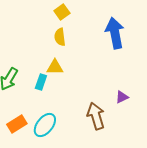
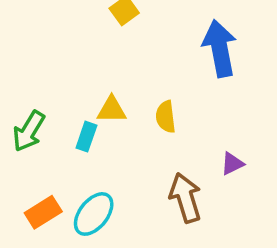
yellow semicircle: (60, 37) -> (166, 117), moved

